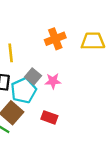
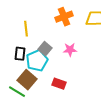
pink star: (53, 81) -> (70, 50), moved

